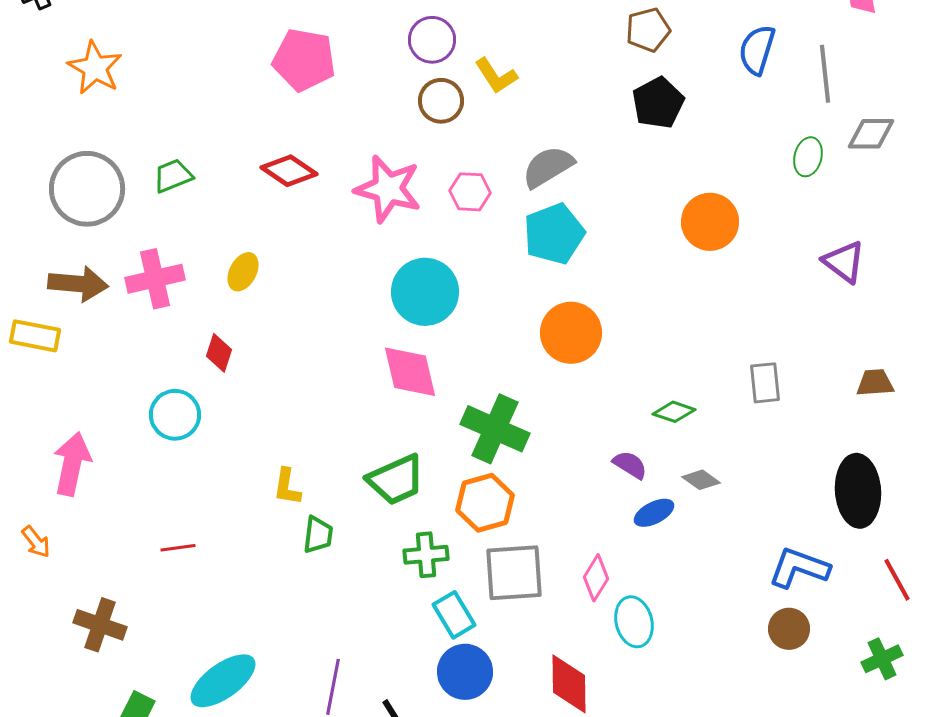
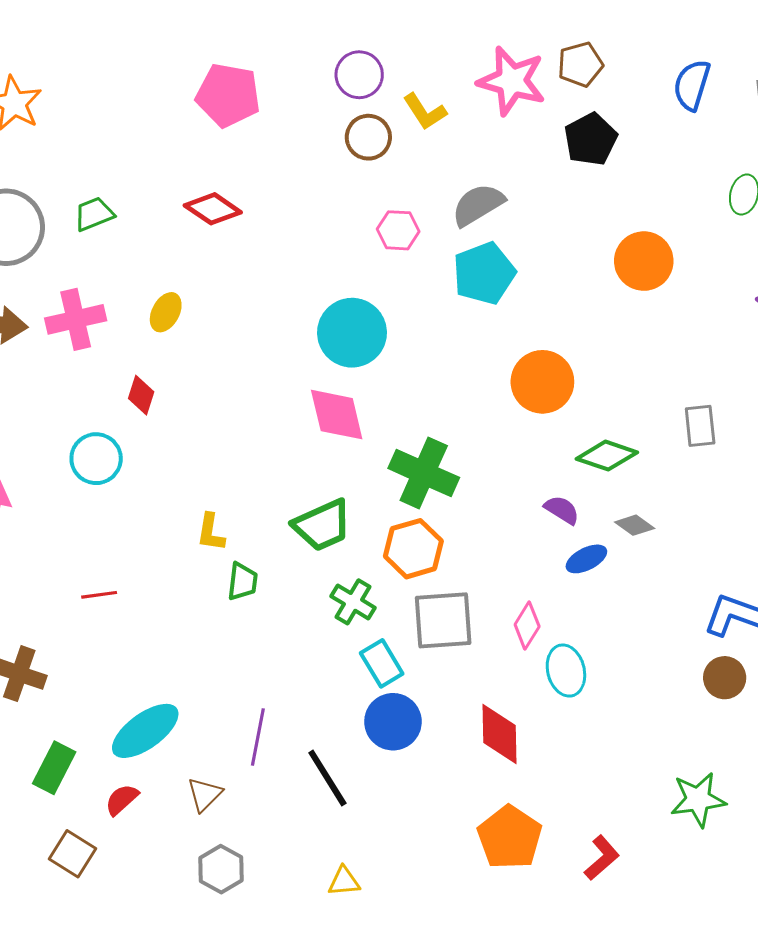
pink star: (388, 189) -> (512, 81), moved
orange circle: (571, 333) -> (542, 382), moved
green diamond: (674, 412) -> (607, 456), size x1.4
green cross: (426, 555) -> (353, 602), turned 36

